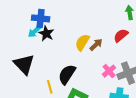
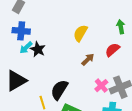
blue cross: (41, 18) -> (21, 31), moved
yellow semicircle: (82, 42) -> (80, 33), moved
black triangle: (24, 64) -> (16, 81), turned 45

